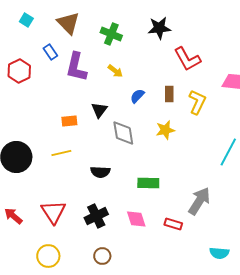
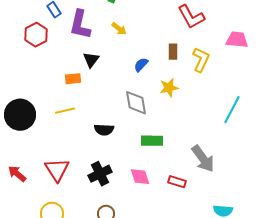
red hexagon: (19, 71) -> (36, 35), moved
blue semicircle: (137, 96) -> (141, 65), moved
black triangle: (99, 110) -> (91, 60), moved
gray diamond: (123, 133) -> (136, 103), moved
gray arrow: (199, 201) -> (203, 159), turned 112

